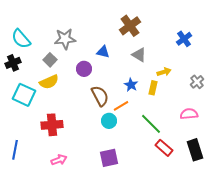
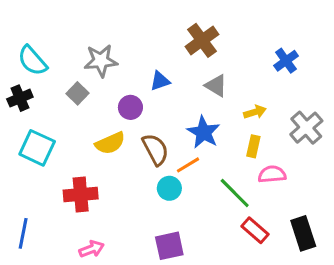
blue triangle: (103, 52) -> (160, 81), turned -32
yellow semicircle: (49, 82) -> (110, 143), moved
gray cross: (197, 82) -> (306, 128), size x1.5
blue star: (131, 85) -> (204, 132), size x1.5
yellow rectangle: (153, 88) -> (253, 146), moved
pink semicircle: (189, 114) -> (272, 174), moved

